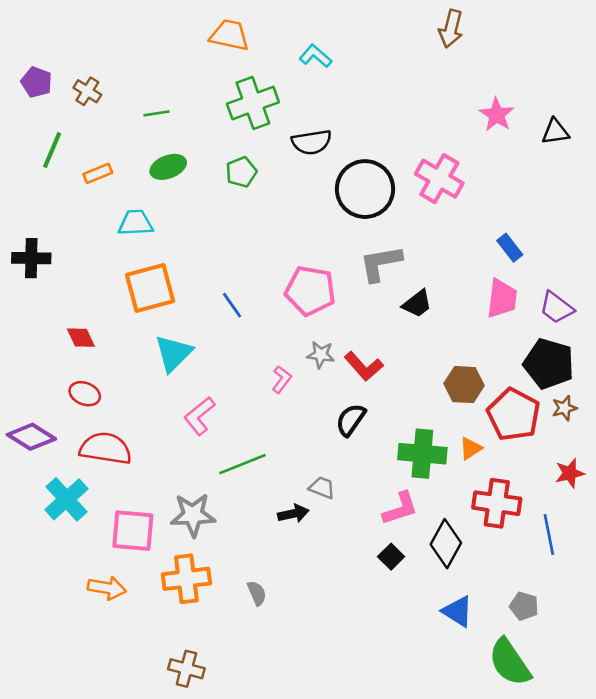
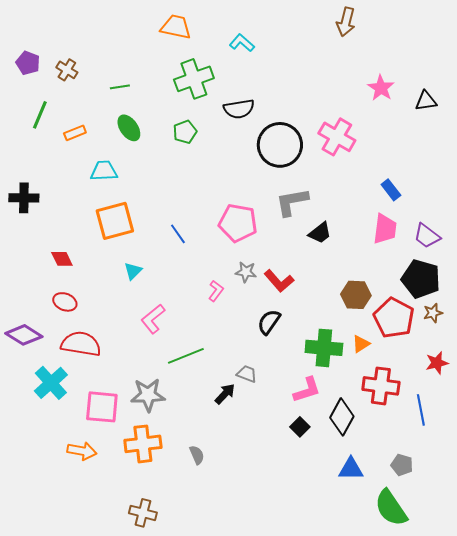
green ellipse: (168, 167) -> (129, 128), turned 76
cyan triangle: (173, 353) -> (133, 271), size x0.6
black arrow: (293, 514) -> (225, 394), turned -35
blue triangle: (458, 611) -> (351, 469), turned -32

